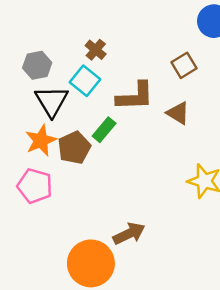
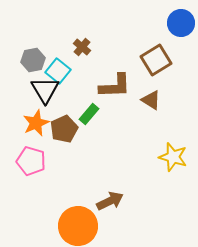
brown square: (184, 65) -> (156, 60), size x1.4
cyan square: (85, 81) -> (58, 71), moved

